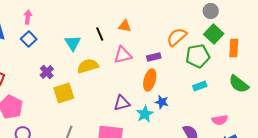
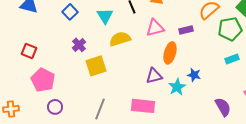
blue square: (29, 39) -> (70, 12), moved
orange ellipse: (150, 80) -> (170, 53), moved

